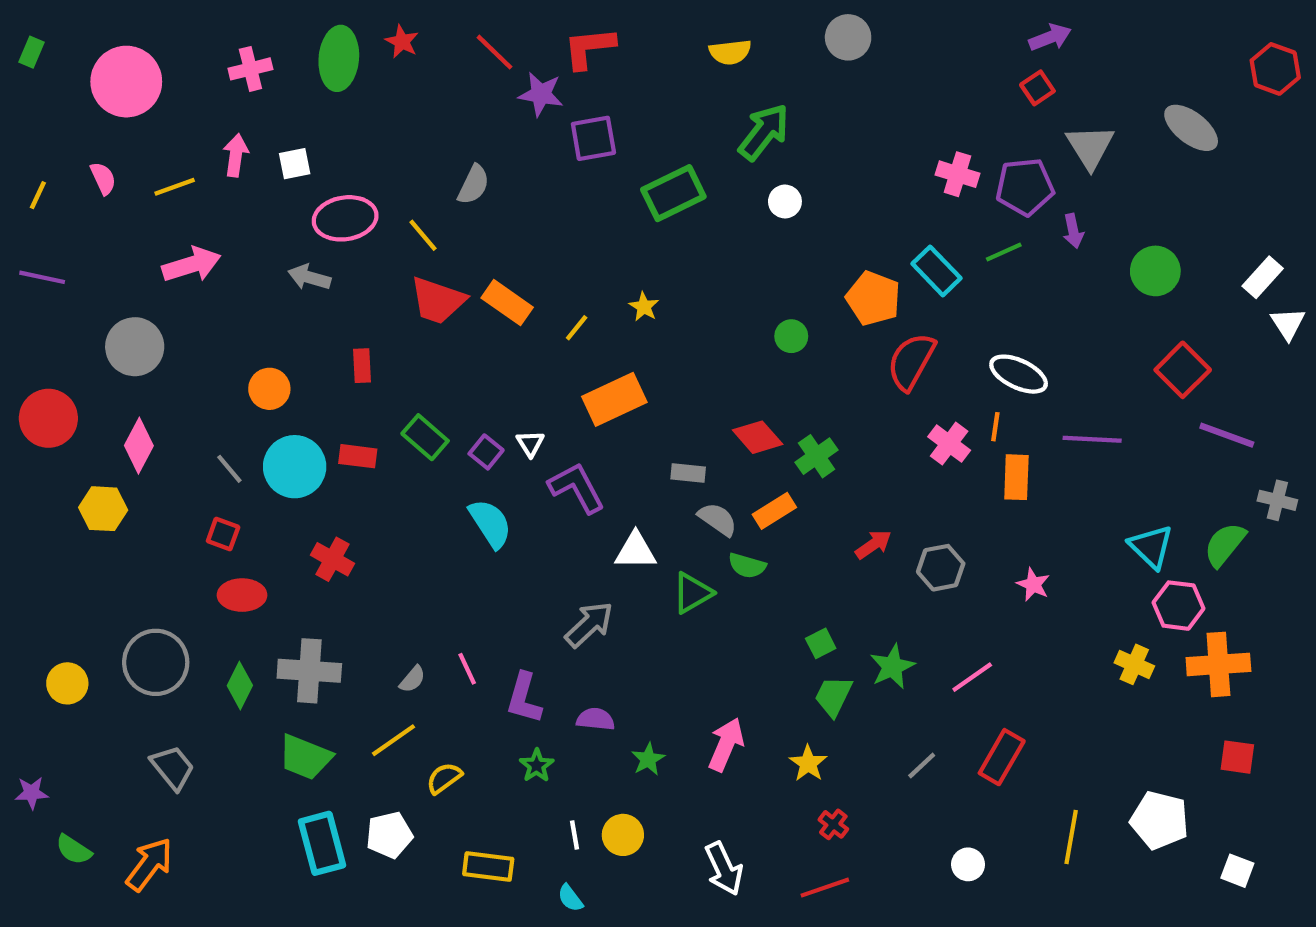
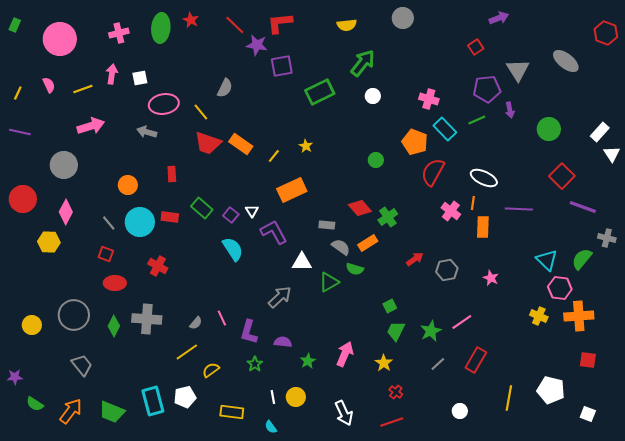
red square: (1037, 88) -> (476, 47), moved
pink cross: (957, 174) -> (429, 99), moved
green star: (892, 667) -> (431, 331), moved
green trapezoid: (305, 757) -> (112, 412), moved

